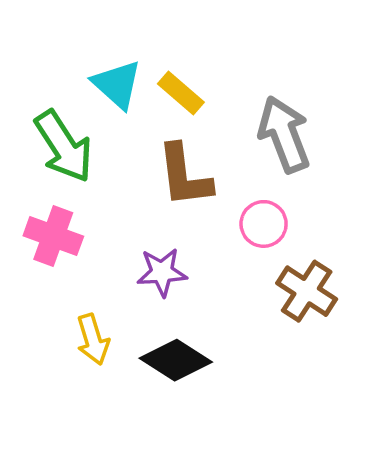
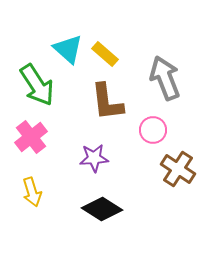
pink cross: (53, 236) -> (31, 137), turned 32
yellow arrow: (93, 339) -> (32, 192), moved

